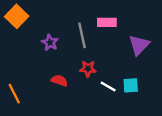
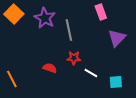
pink rectangle: (107, 22) -> (101, 12), moved, turned 70
purple star: (50, 43) -> (45, 18), moved, size x1.5
cyan square: (131, 85) -> (116, 82), moved

